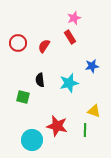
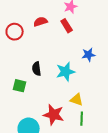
red semicircle: (44, 46) -> (41, 22), moved, turned 40
yellow triangle: (94, 111) -> (77, 100), moved

